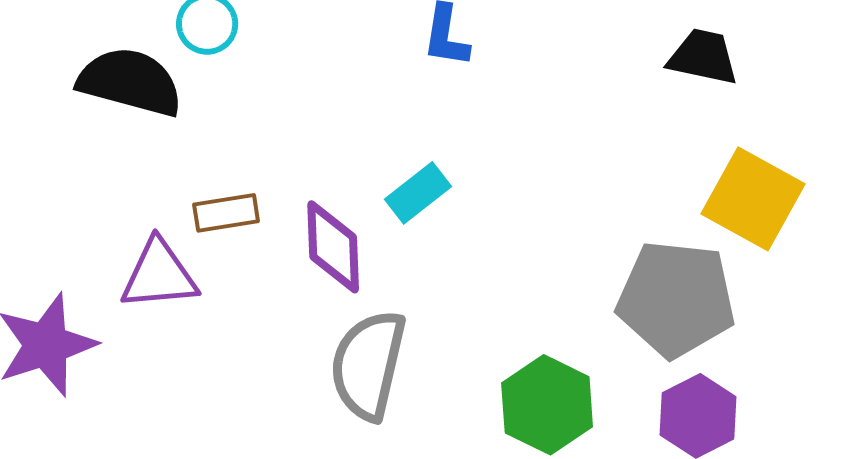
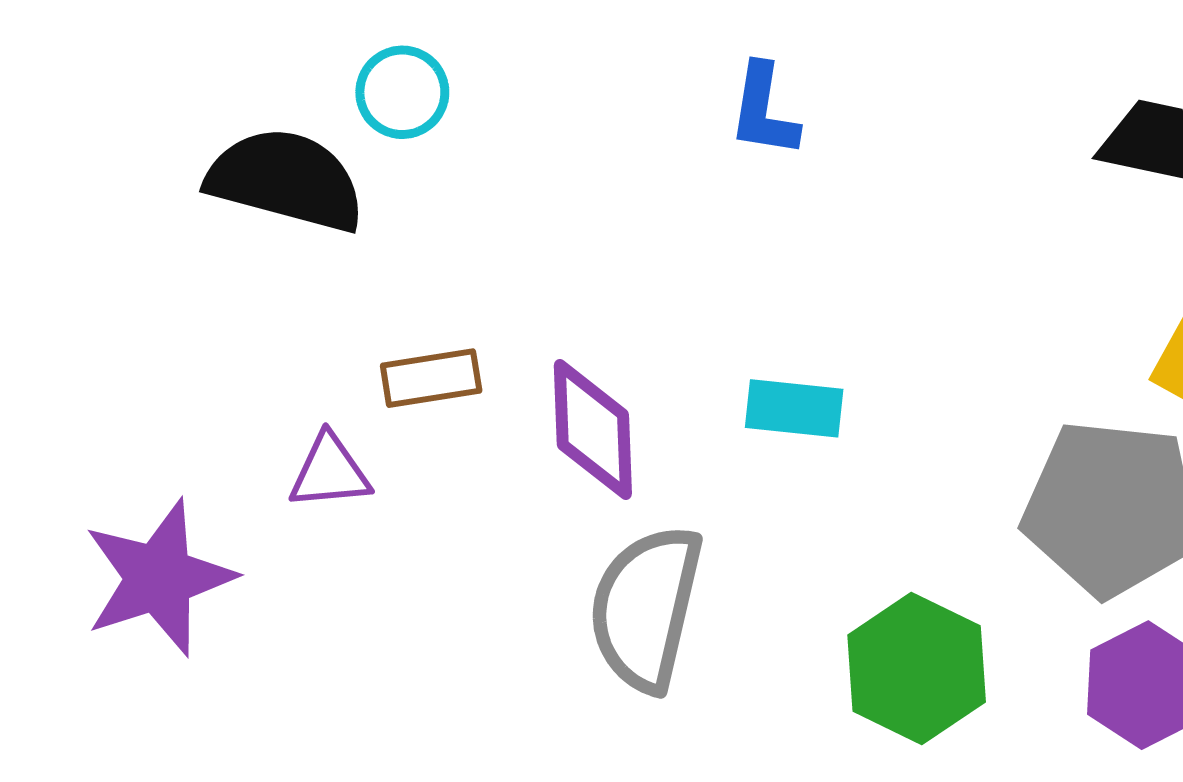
cyan rectangle: (418, 193) -> (794, 408), moved, turned 44
purple triangle: (159, 275) -> (330, 472), size x0.7

